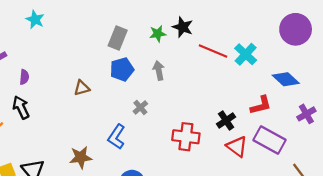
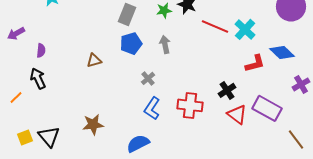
red L-shape: (261, 105) -> (255, 63), moved
blue L-shape: (116, 137) -> (152, 108), moved

